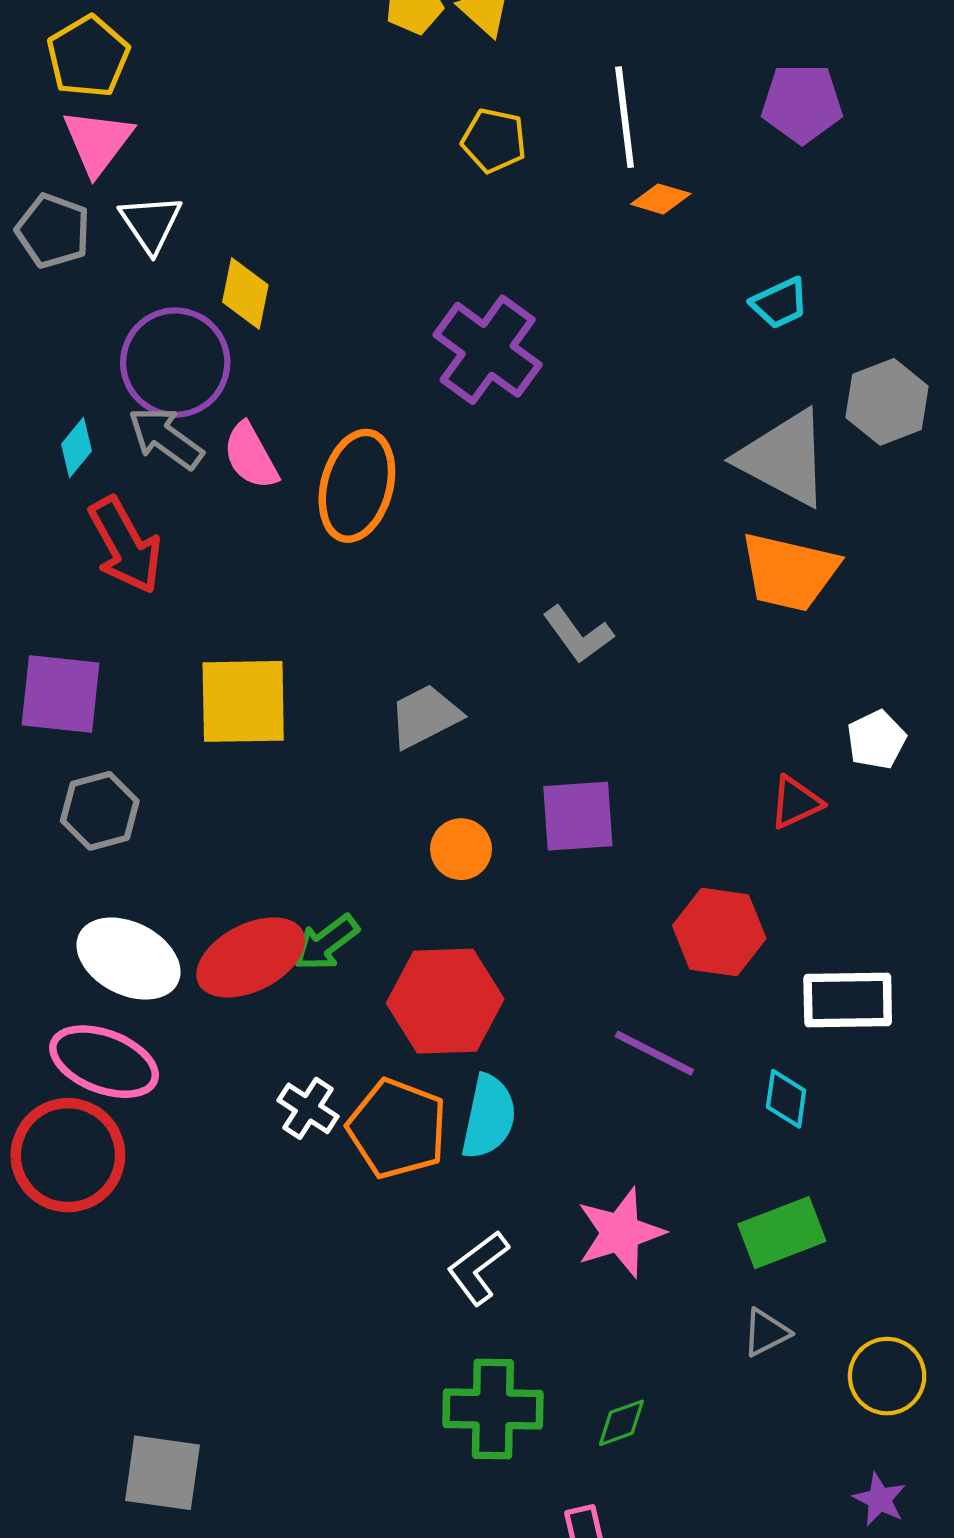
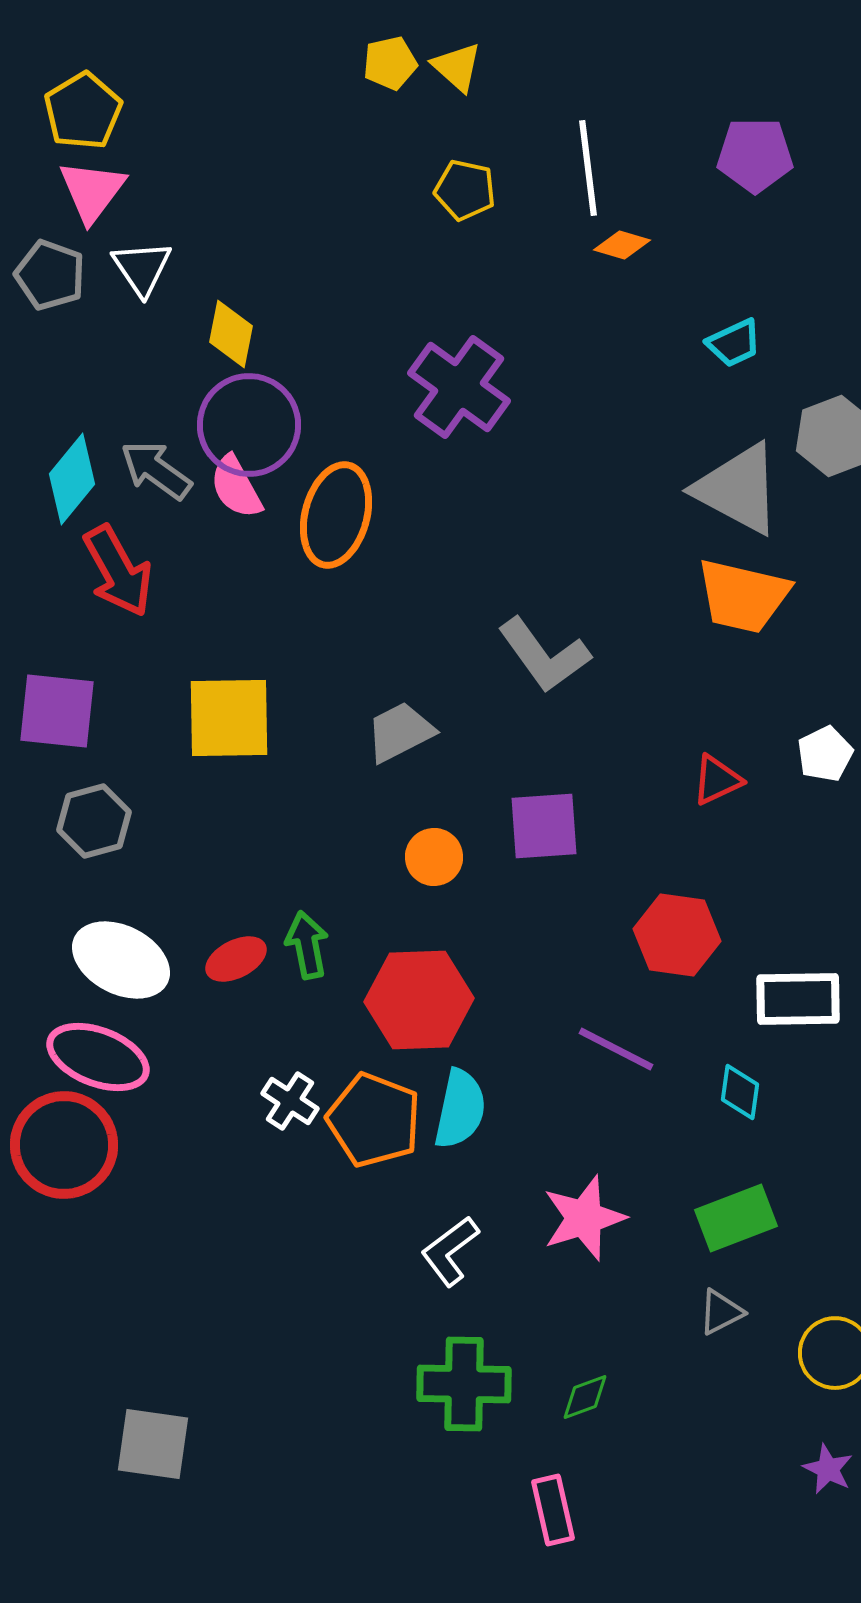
purple circle: (175, 363) -> (249, 425), moved
cyan diamond: (76, 448) -> (72, 479), size x1.6
gray L-shape: (578, 635) -> (544, 655), size x1.4
red triangle: (796, 802) -> (717, 780), moved
green arrow: (326, 943) -> (307, 945), turned 116
red ellipse: (251, 957) -> (236, 959), size x0.6

